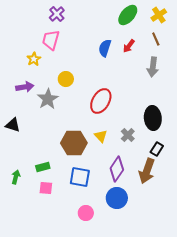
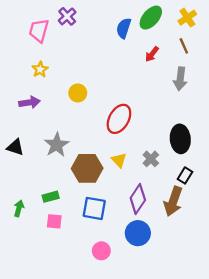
pink trapezoid: (51, 40) -> (39, 31), moved
blue semicircle: (105, 48) -> (124, 28), moved
gray star: (48, 99) -> (57, 145), moved

